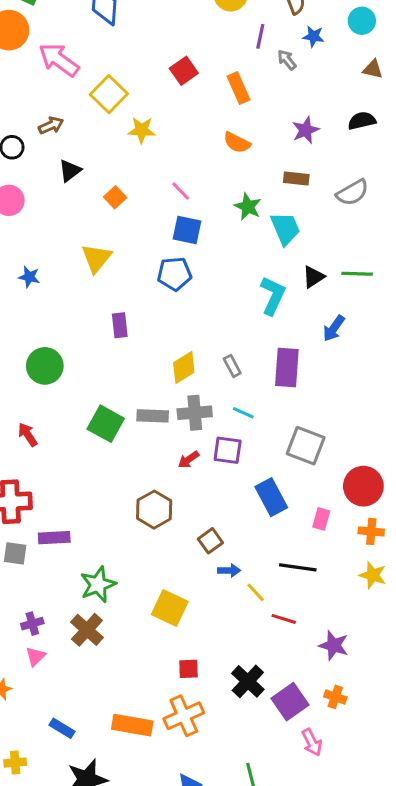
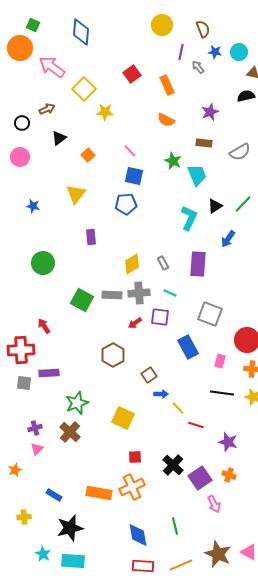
cyan circle: (362, 21) -> (239, 52), moved
black semicircle: (362, 121) -> (246, 96), moved
green line: (357, 274) -> (243, 204), turned -48
red arrow: (28, 435) -> (44, 326), moved
black line: (298, 567) -> (222, 393), moved

